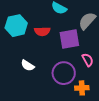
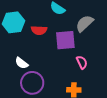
purple circle: (64, 73) -> (32, 83), moved

